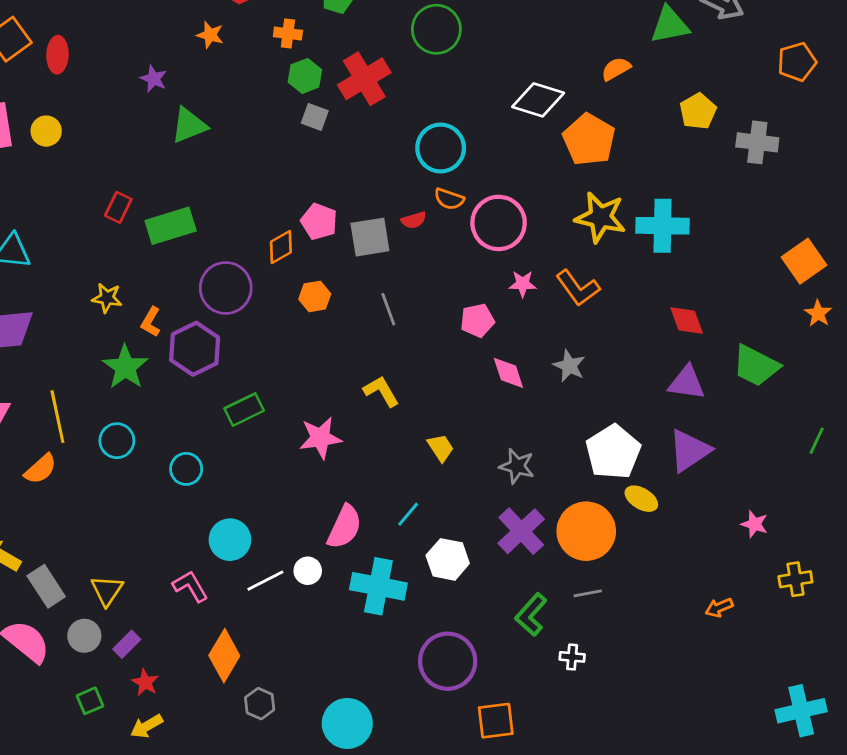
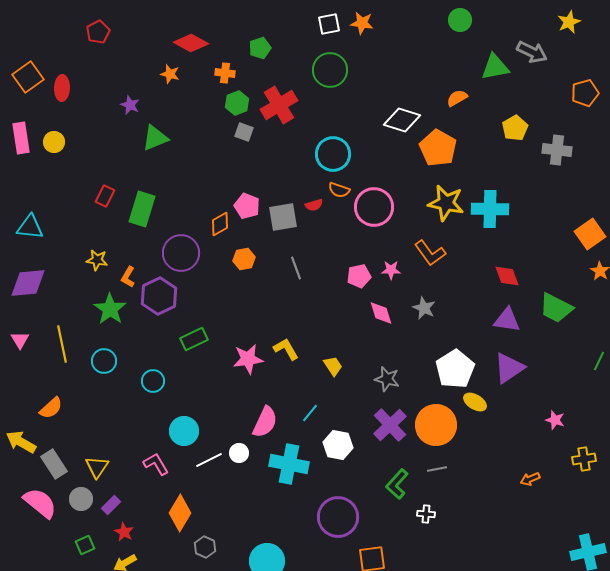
green rectangle: (171, 226) -> (142, 209), turned -56
pink star: (523, 284) -> (391, 270), moved
yellow L-shape: (381, 391) -> (286, 349), moved
orange semicircle: (41, 469) -> (51, 408), moved

